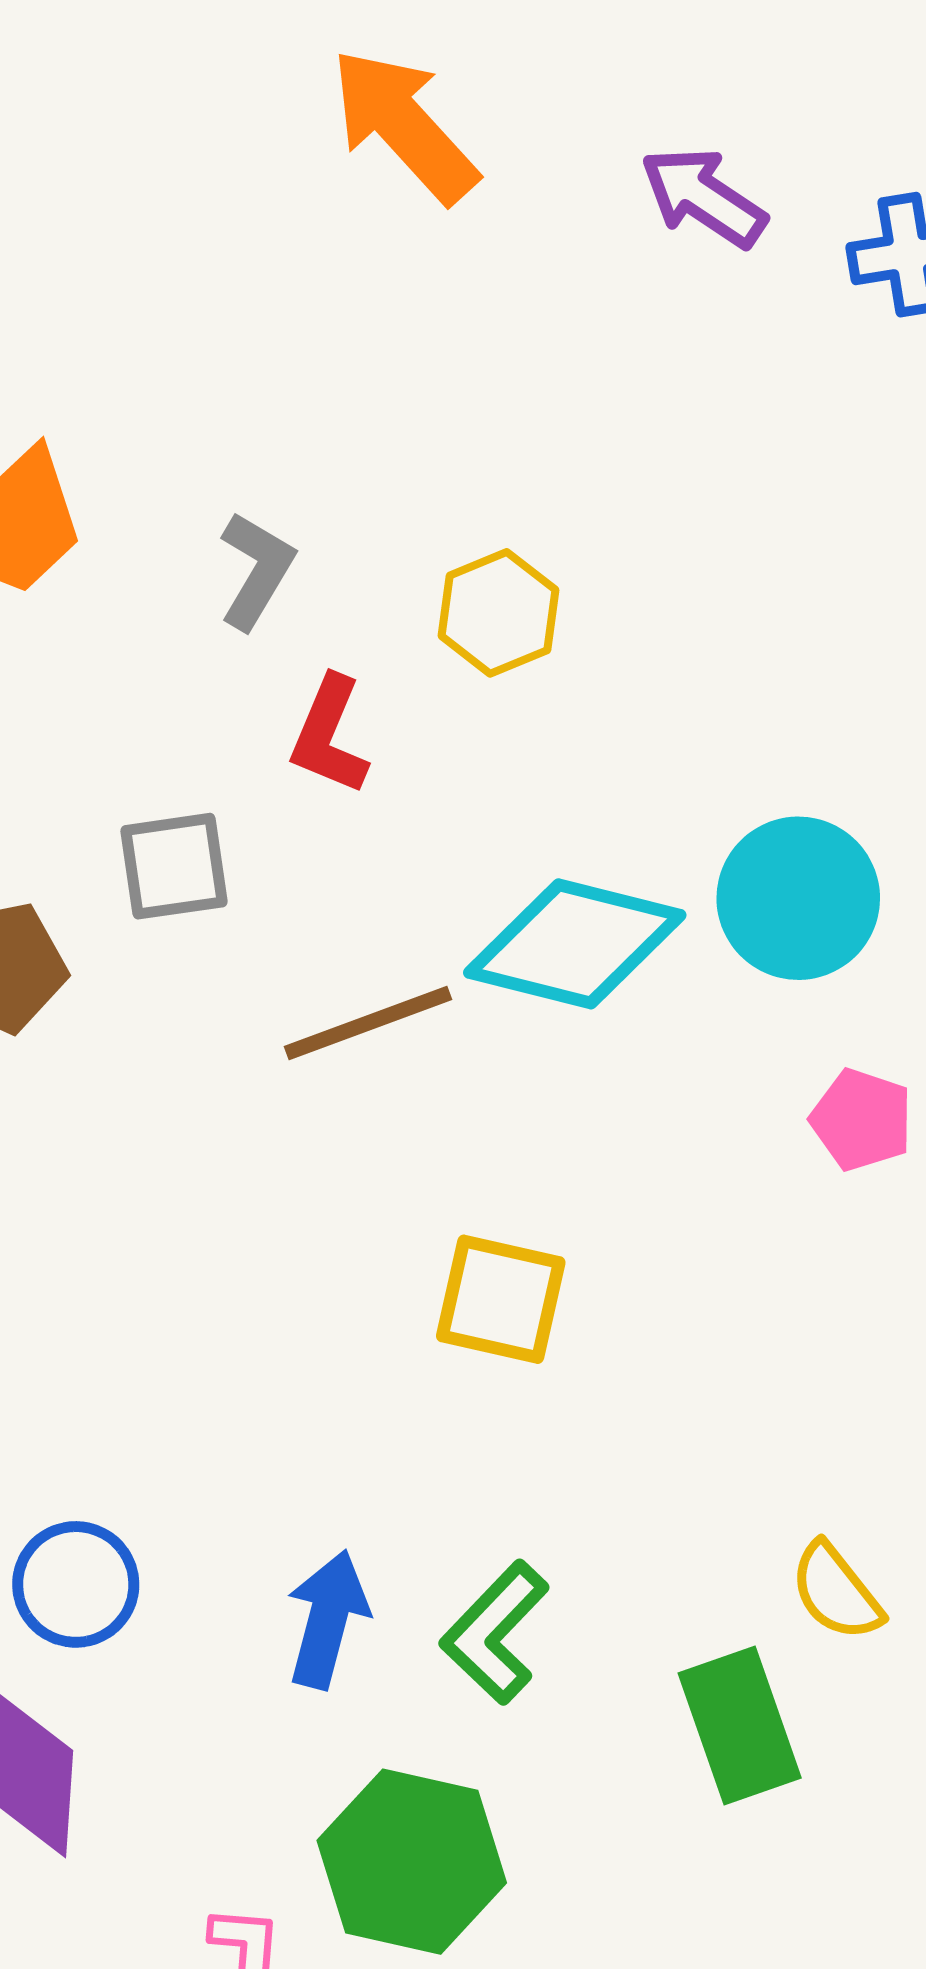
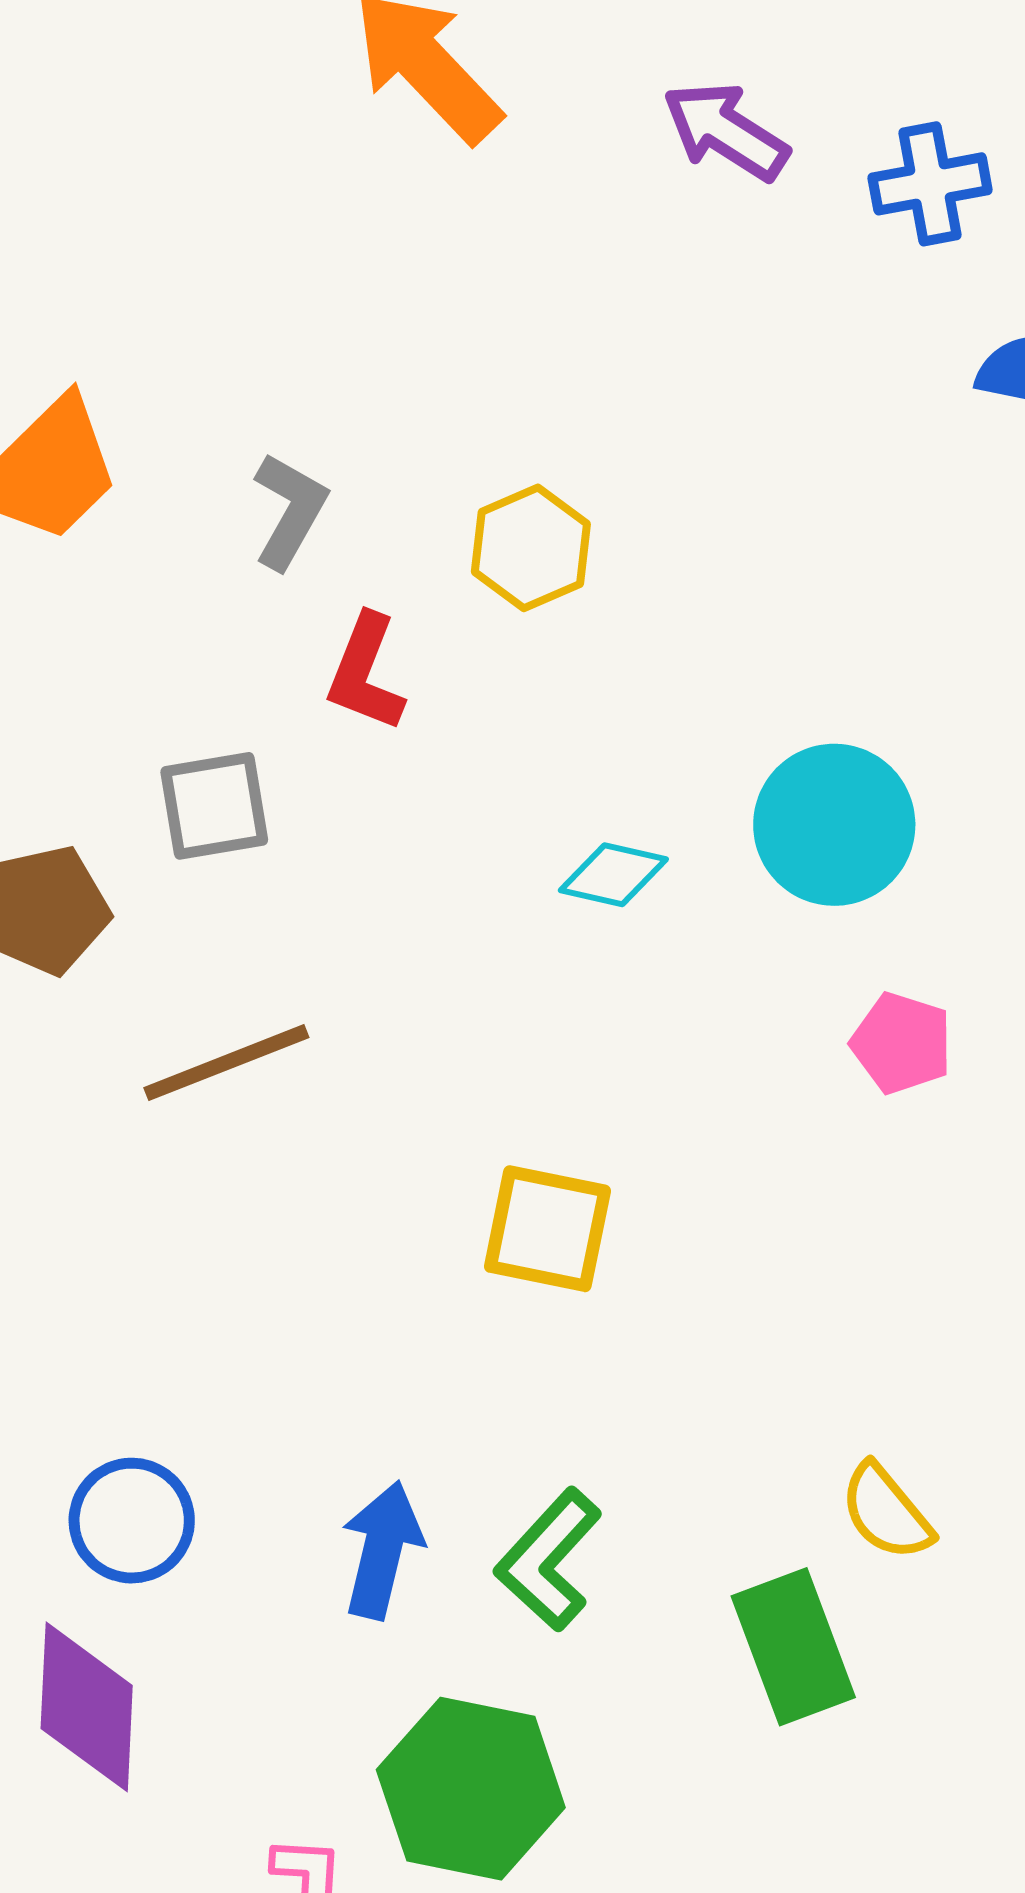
cyan diamond: (575, 944) -> (613, 875), size x0.5
brown line: (368, 1023) -> (226, 1063), moved

